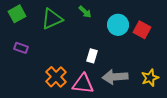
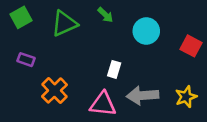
red square: (142, 30) -> (191, 46), moved
orange cross: (56, 77) -> (55, 91), moved

